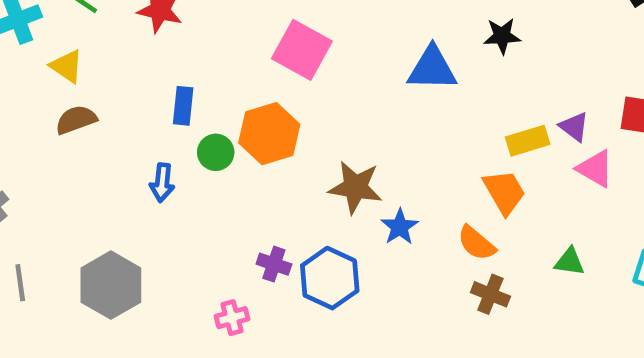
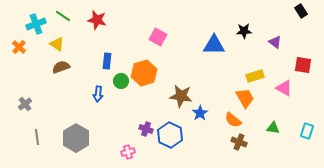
pink square: (302, 50) -> (158, 37), size x0.7
purple triangle: (574, 127) -> (275, 42), moved

